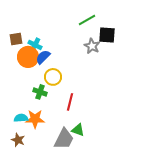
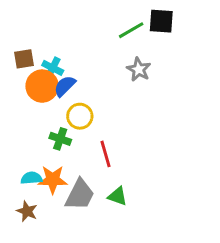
black square: (107, 35) -> (161, 21), moved
red line: (70, 102) -> (105, 154), turned -30
gray trapezoid: (64, 139) -> (80, 195), moved

